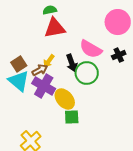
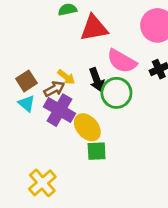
red triangle: (55, 28) -> (94, 28), moved
yellow arrow: (49, 61) -> (66, 77), turned -88
cyan triangle: (19, 81) -> (26, 103), size x0.6

